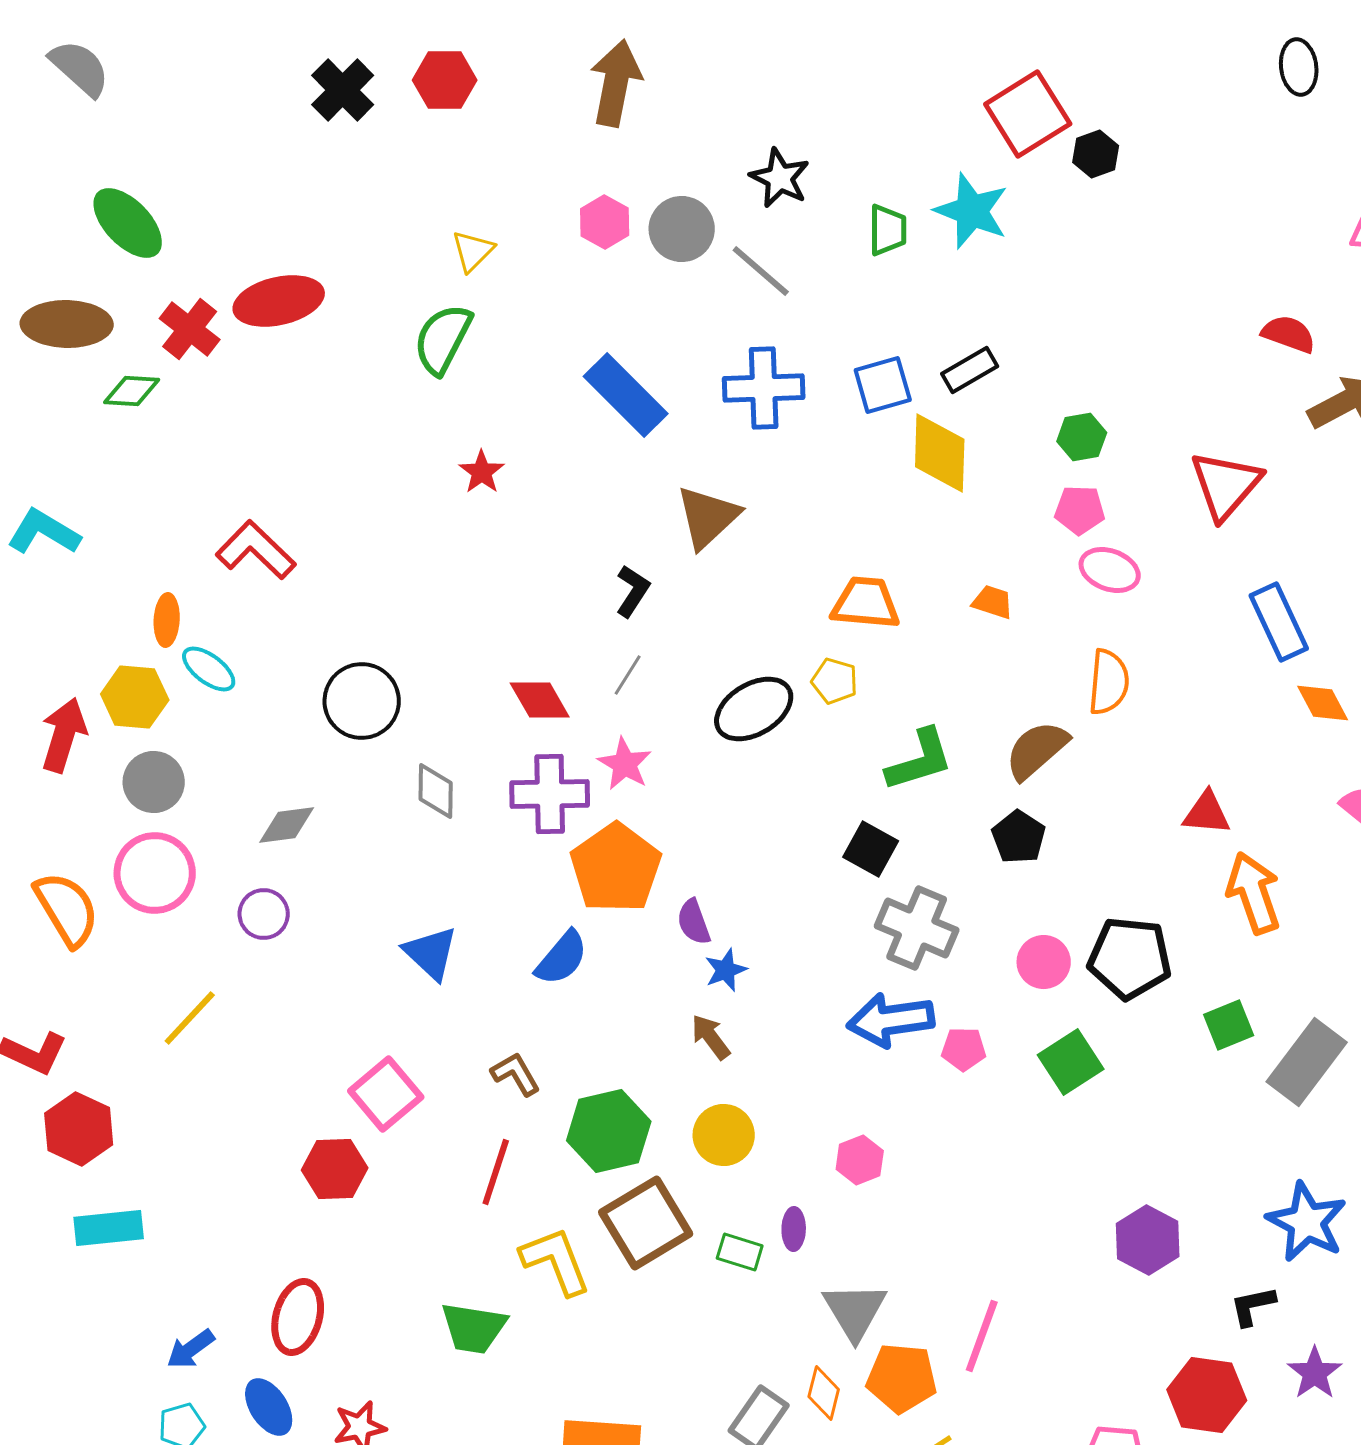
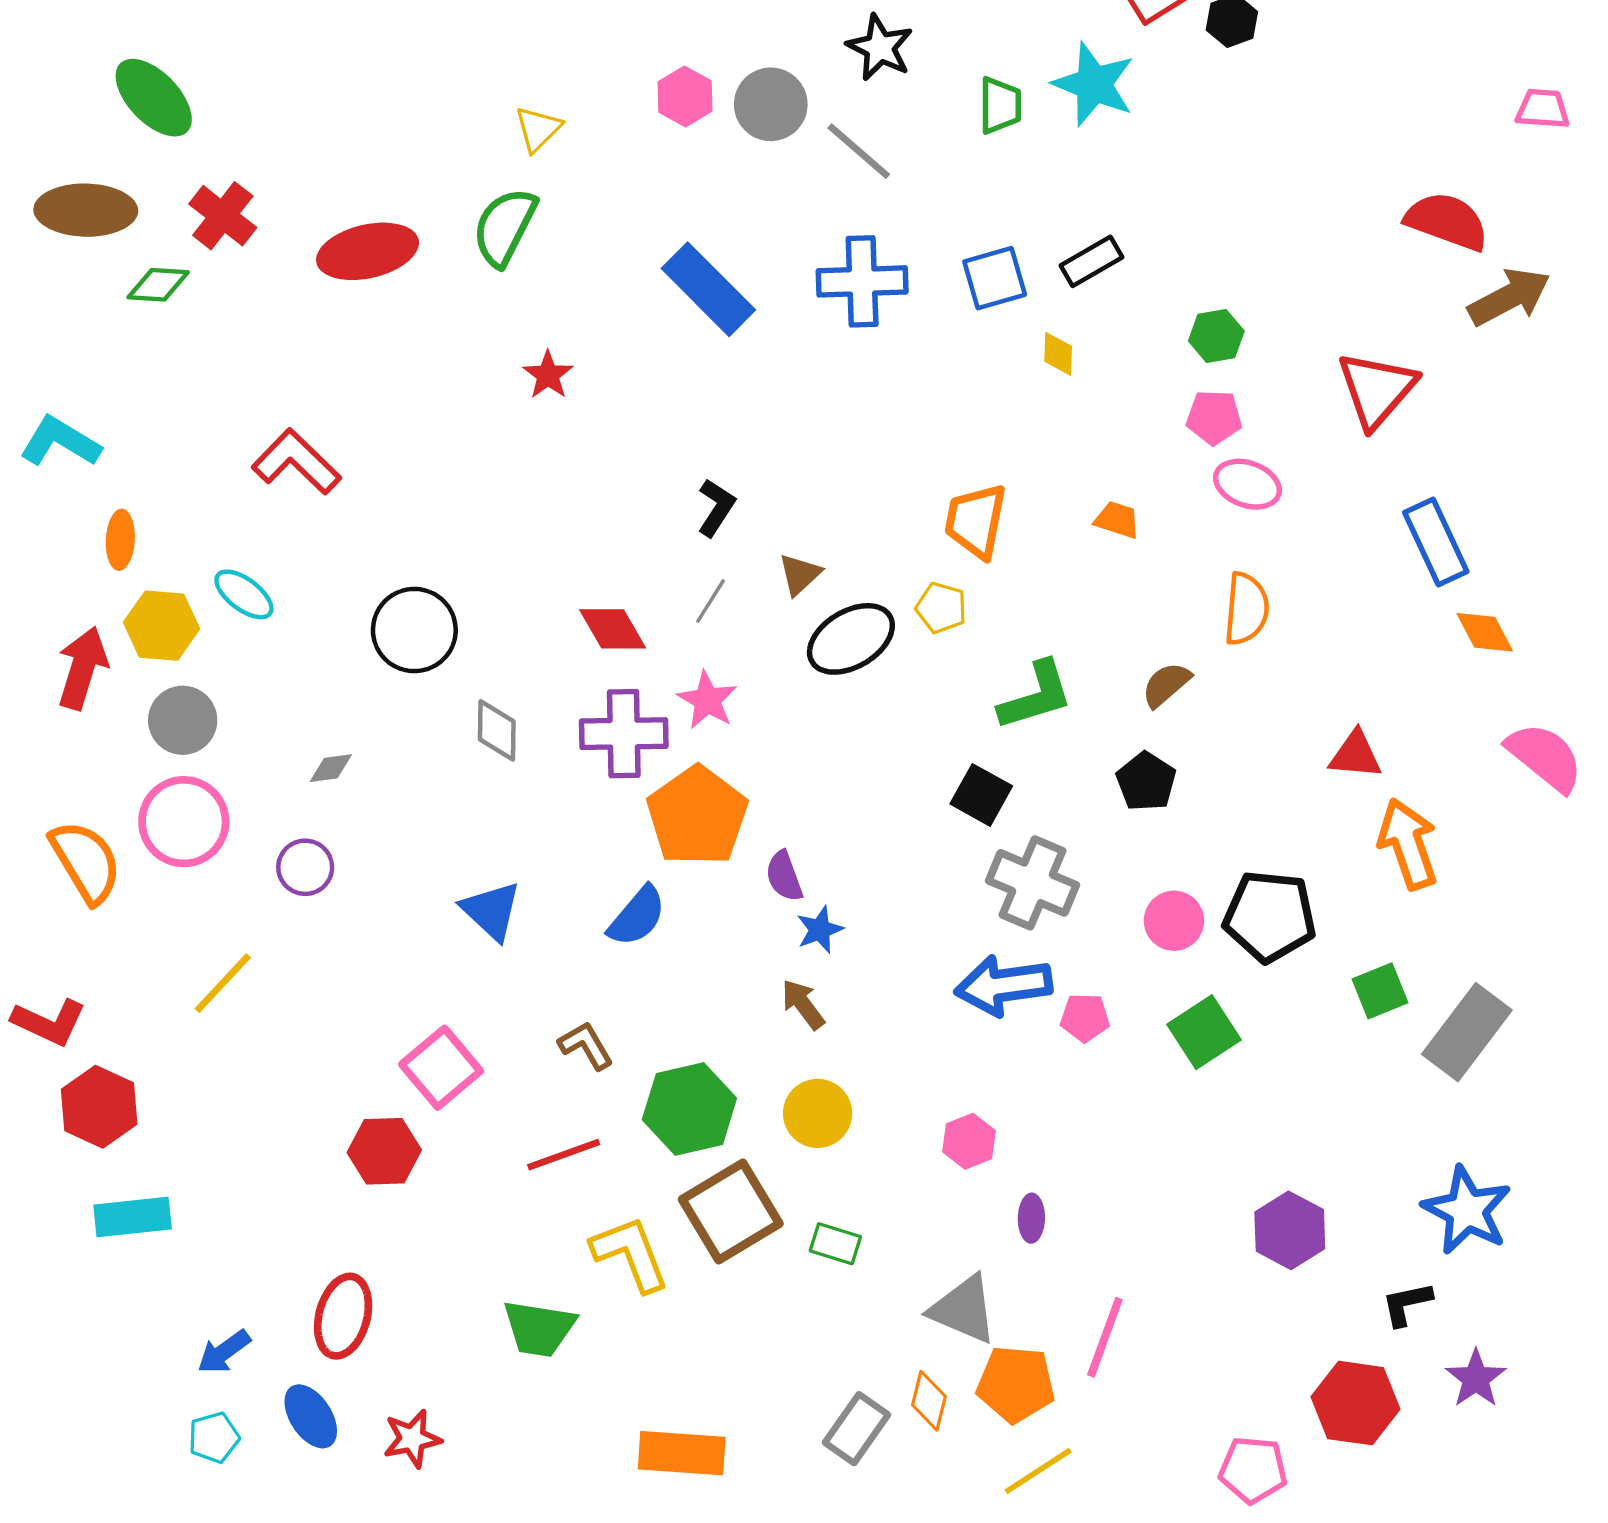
red ellipse: (279, 301) -> (368, 251), moved
red semicircle: (1289, 334) -> (1447, 221), size x1.4
yellow diamond: (940, 453) -> (1058, 354), size x0.5
brown triangle: (708, 517) -> (800, 574), moved, size x0.6
orange trapezoid: (866, 603) -> (976, 521), turned -84
orange ellipse: (167, 620) -> (120, 540), moved
brown semicircle: (1037, 750) -> (1166, 685), size x0.7
gray diamond: (287, 825) -> (331, 768), size x0.7
red line: (496, 1172) -> (564, 1155), turned 52
purple ellipse: (794, 1229) -> (1031, 1218), moved
gray triangle: (855, 1311) -> (963, 1309), turned -36

